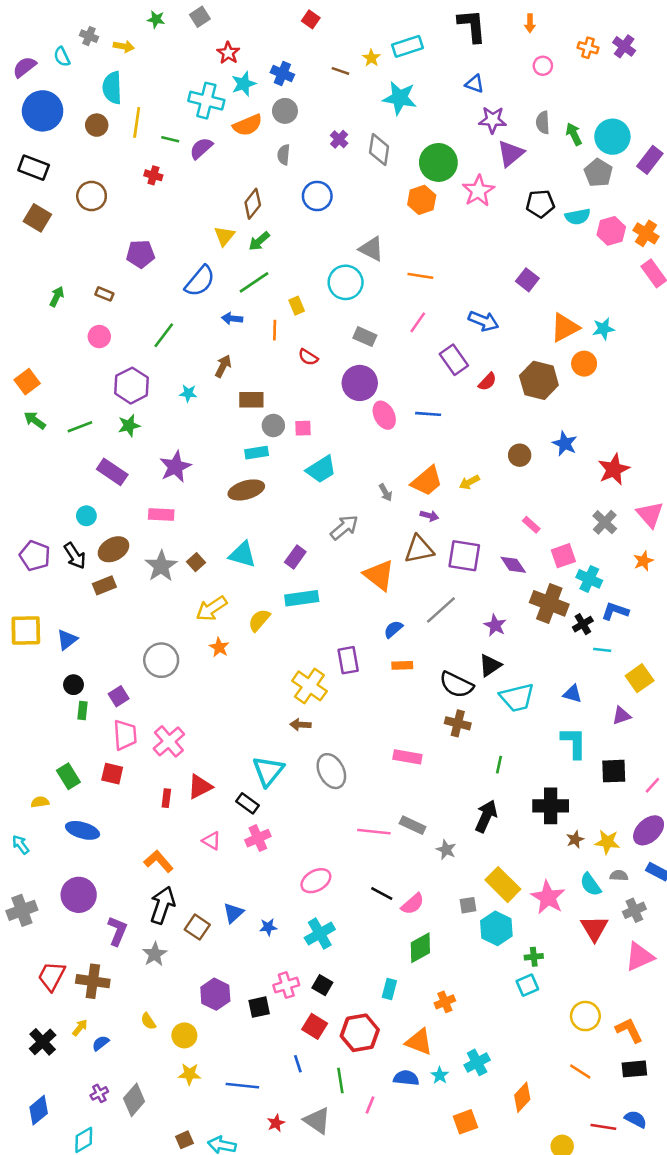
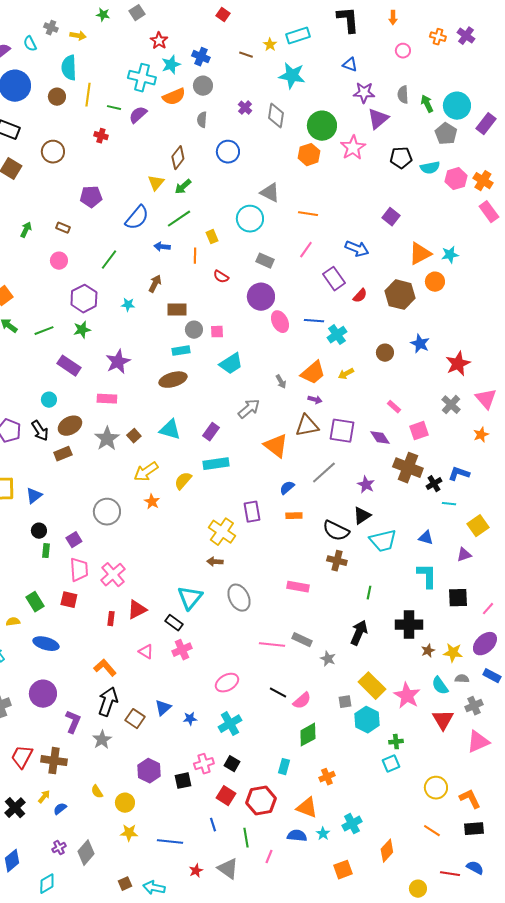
cyan cross: (589, 579) -> (337, 335), moved, turned 30

